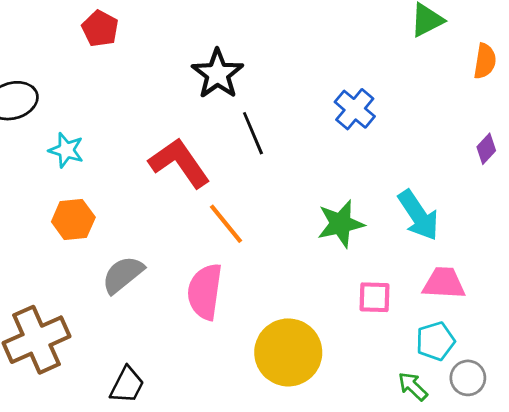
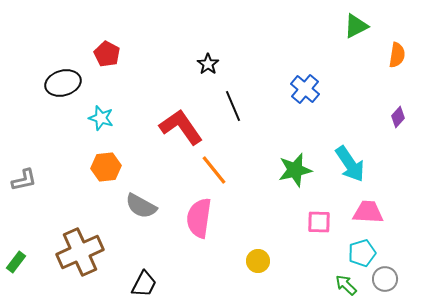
red pentagon: (100, 29) -> (107, 54), moved
black star: (218, 74) -> (208, 64), size x0.6
gray semicircle: (123, 275) -> (141, 206), turned -112
yellow circle: (288, 352) -> (258, 261), size x0.5

